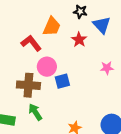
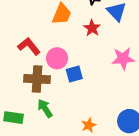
red L-shape: (31, 43) -> (29, 46), moved
pink star: (107, 68) -> (123, 59), size x1.5

